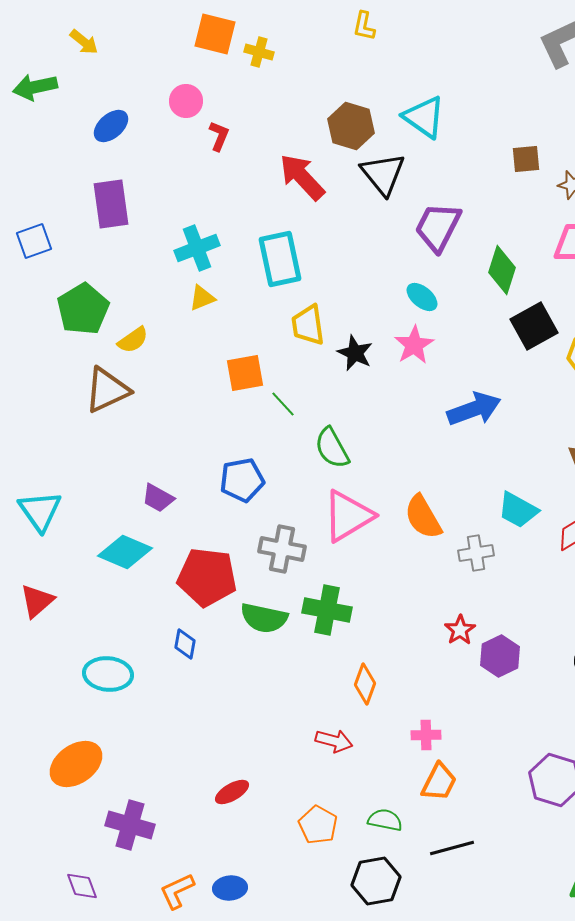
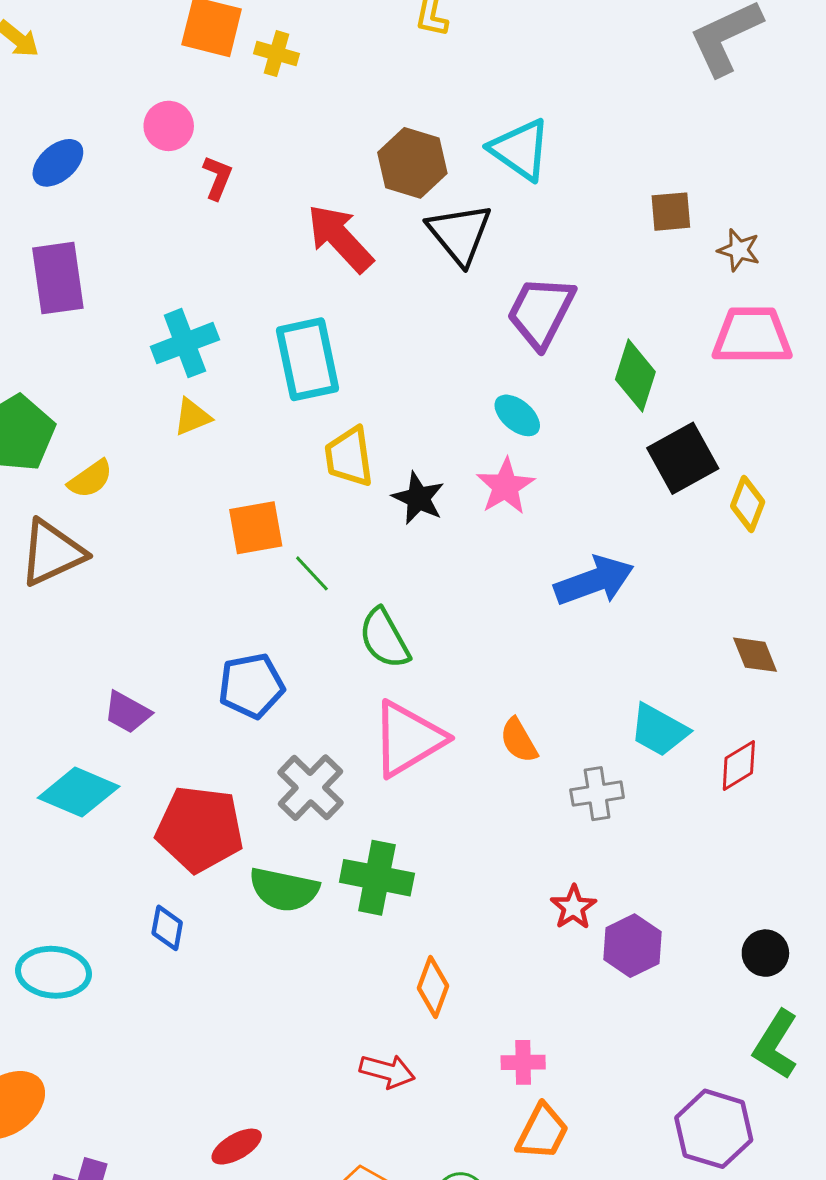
orange semicircle: (423, 517) -> (519, 740), size x0.7
gray cross: (282, 549) -> (310, 788), turned 33

